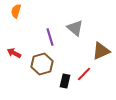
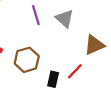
purple line: (50, 37) -> (36, 15), moved

